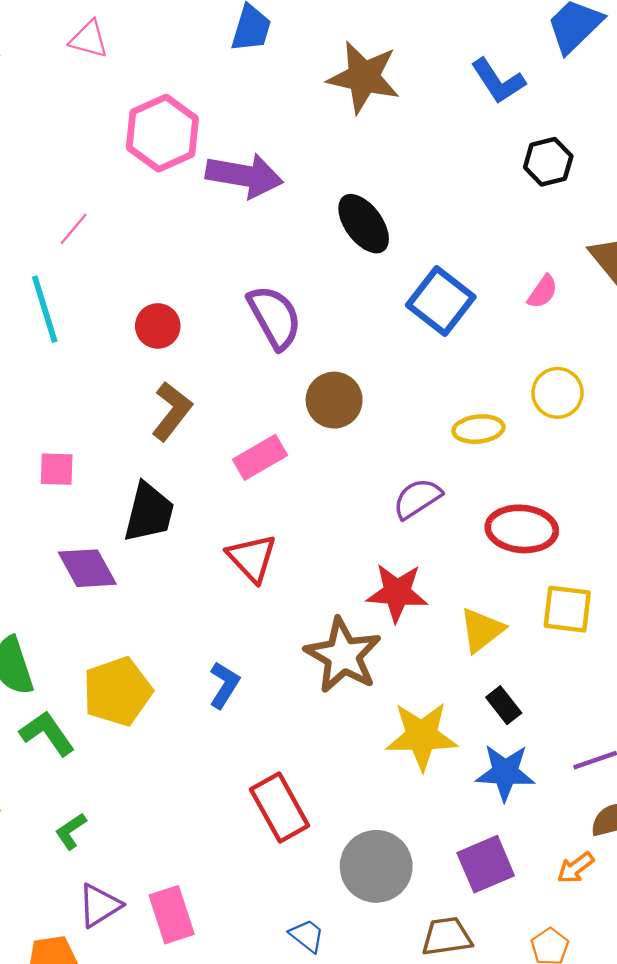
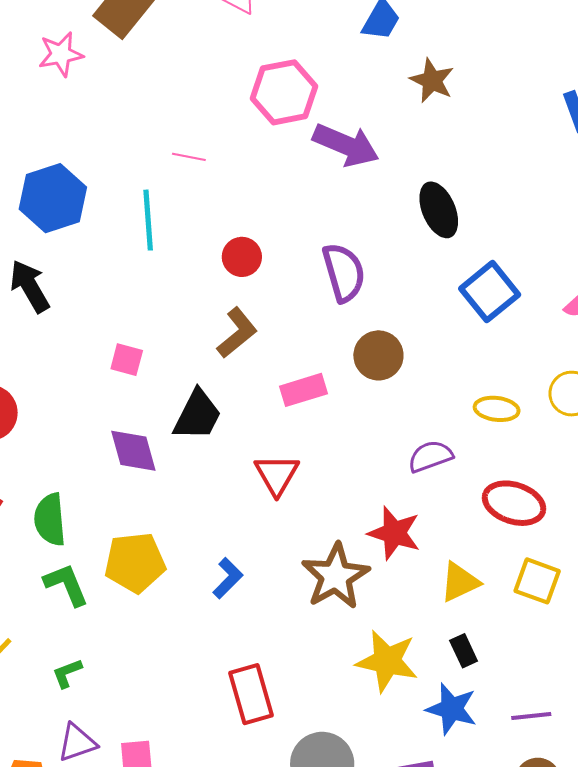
brown star: (364, 77) -> (432, 81), moved, size x0.7
pink line: (74, 229) -> (189, 157), turned 48

